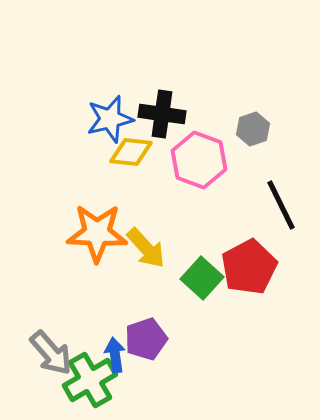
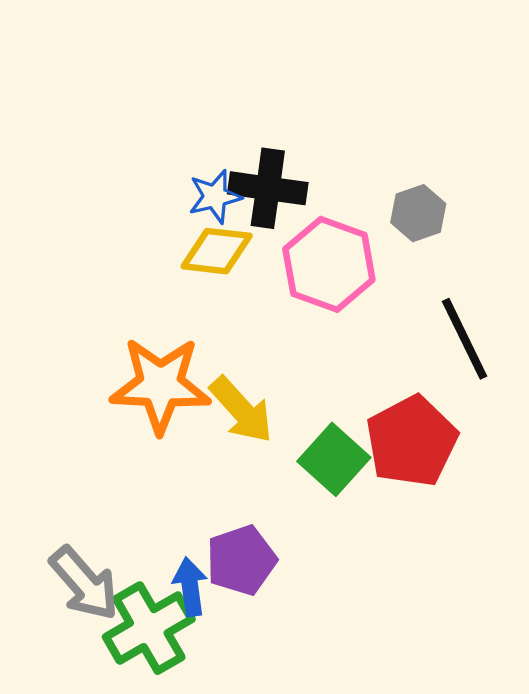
blue star: (110, 119) -> (215, 197), moved, size x0.7

